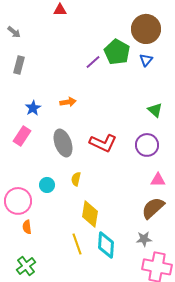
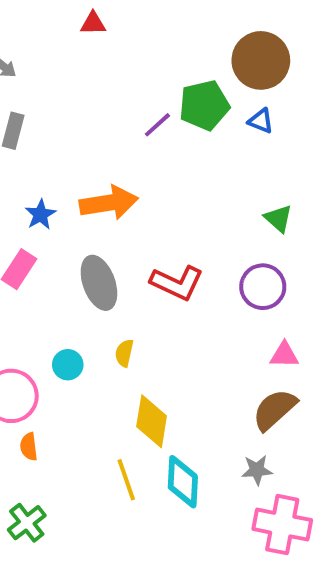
green pentagon: (117, 52) -> (204, 105), turned 30
blue triangle: (146, 60) -> (261, 121), turned -48
orange arrow: (68, 102) -> (109, 203), size x1.8

